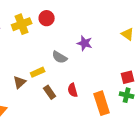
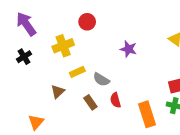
yellow cross: (22, 24) -> (63, 46), moved
gray semicircle: (60, 57) -> (101, 80), moved
yellow rectangle: (38, 72) -> (77, 72), moved

